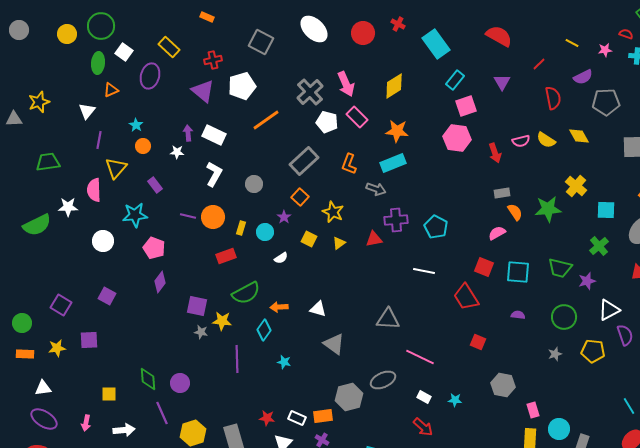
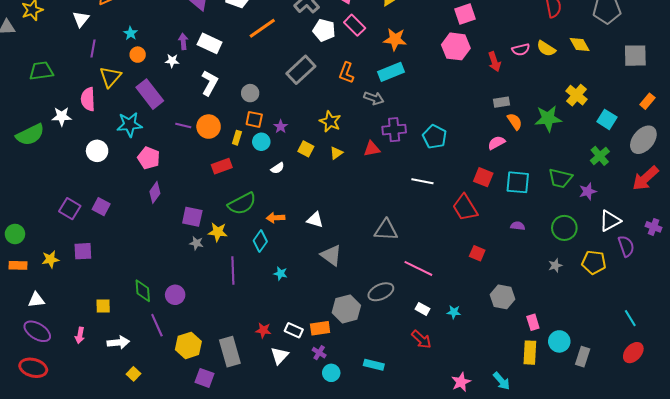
purple rectangle: (155, 185) -> (150, 94), size x1.8
orange square: (300, 197) -> (254, 119), moved, turned -30
cyan square: (606, 210) -> (607, 119), turned 30
purple square: (61, 305) -> (70, 209), moved

